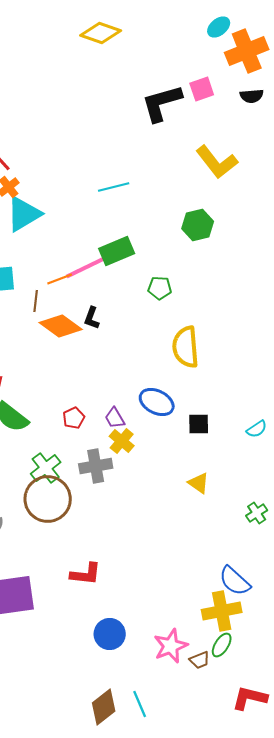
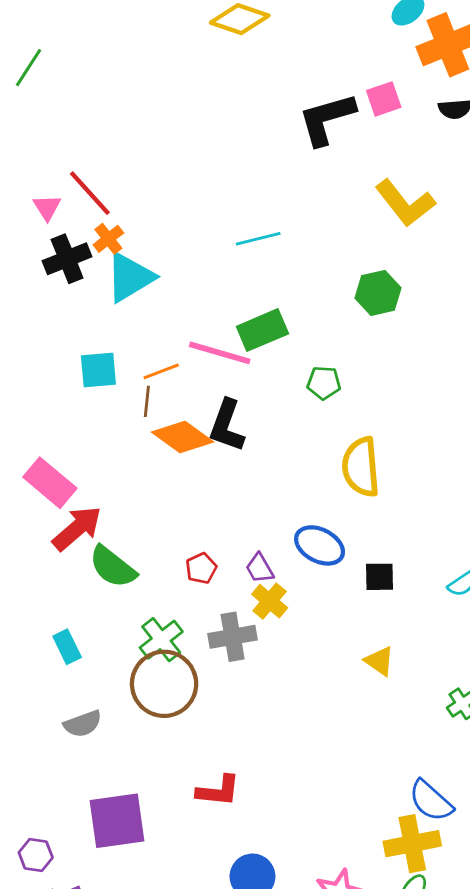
pink line: (87, 267) -> (220, 353), turned 42
orange line: (60, 279) -> (161, 371), moved
black L-shape: (92, 318) -> (227, 426), size x1.6

